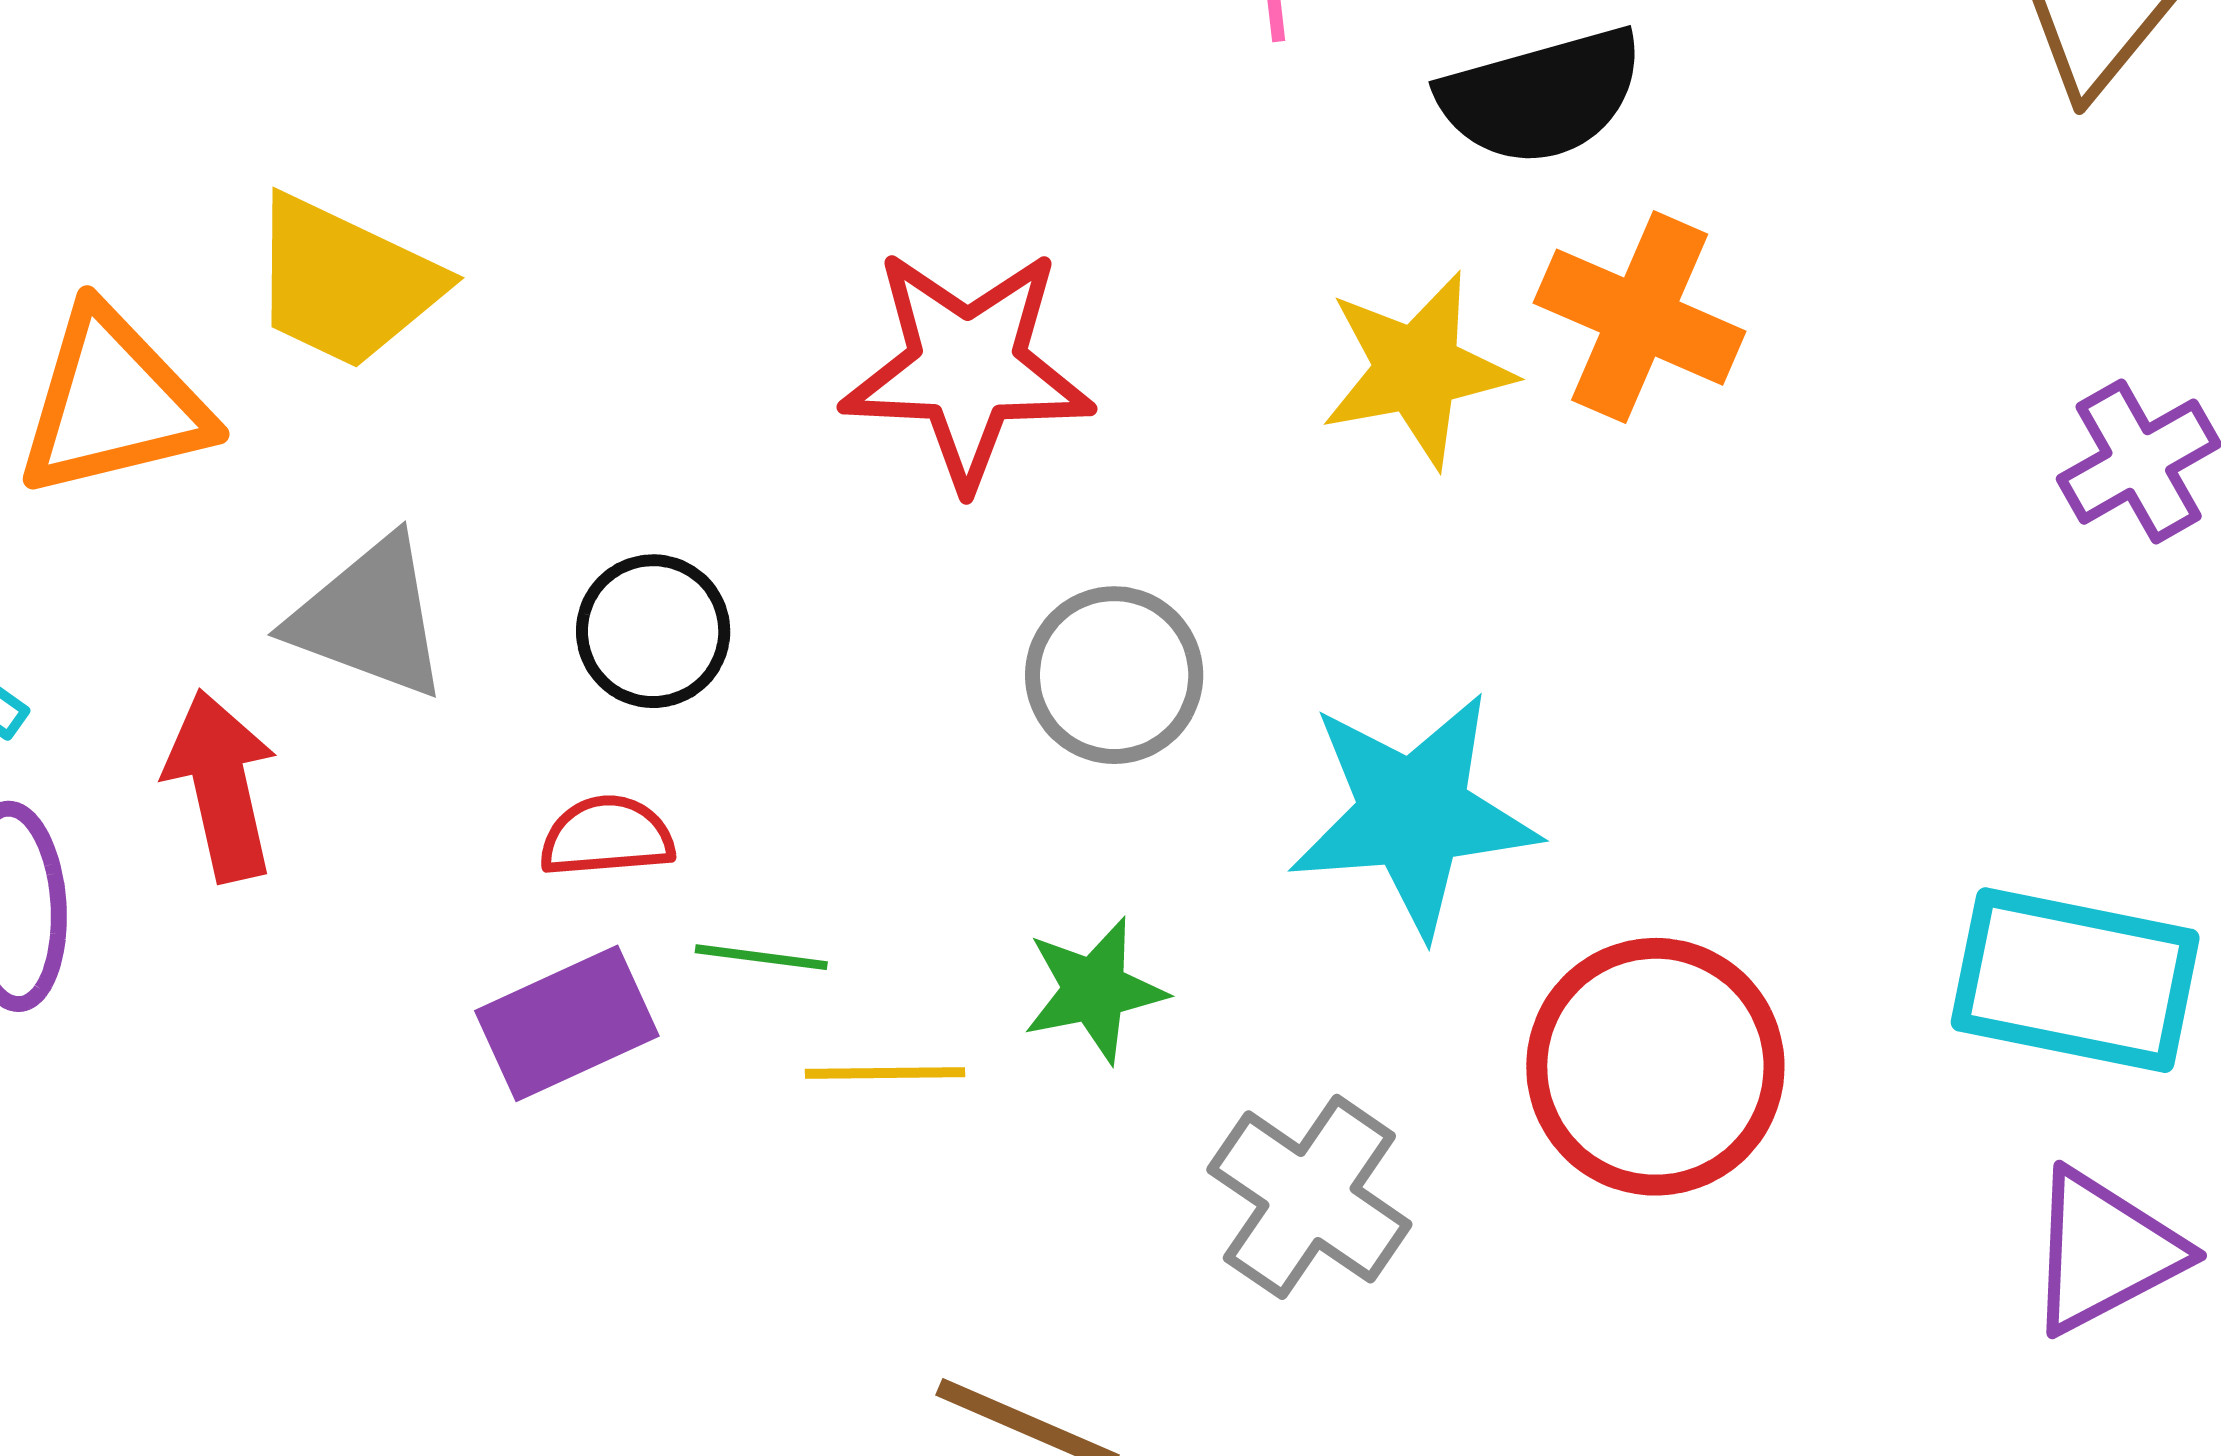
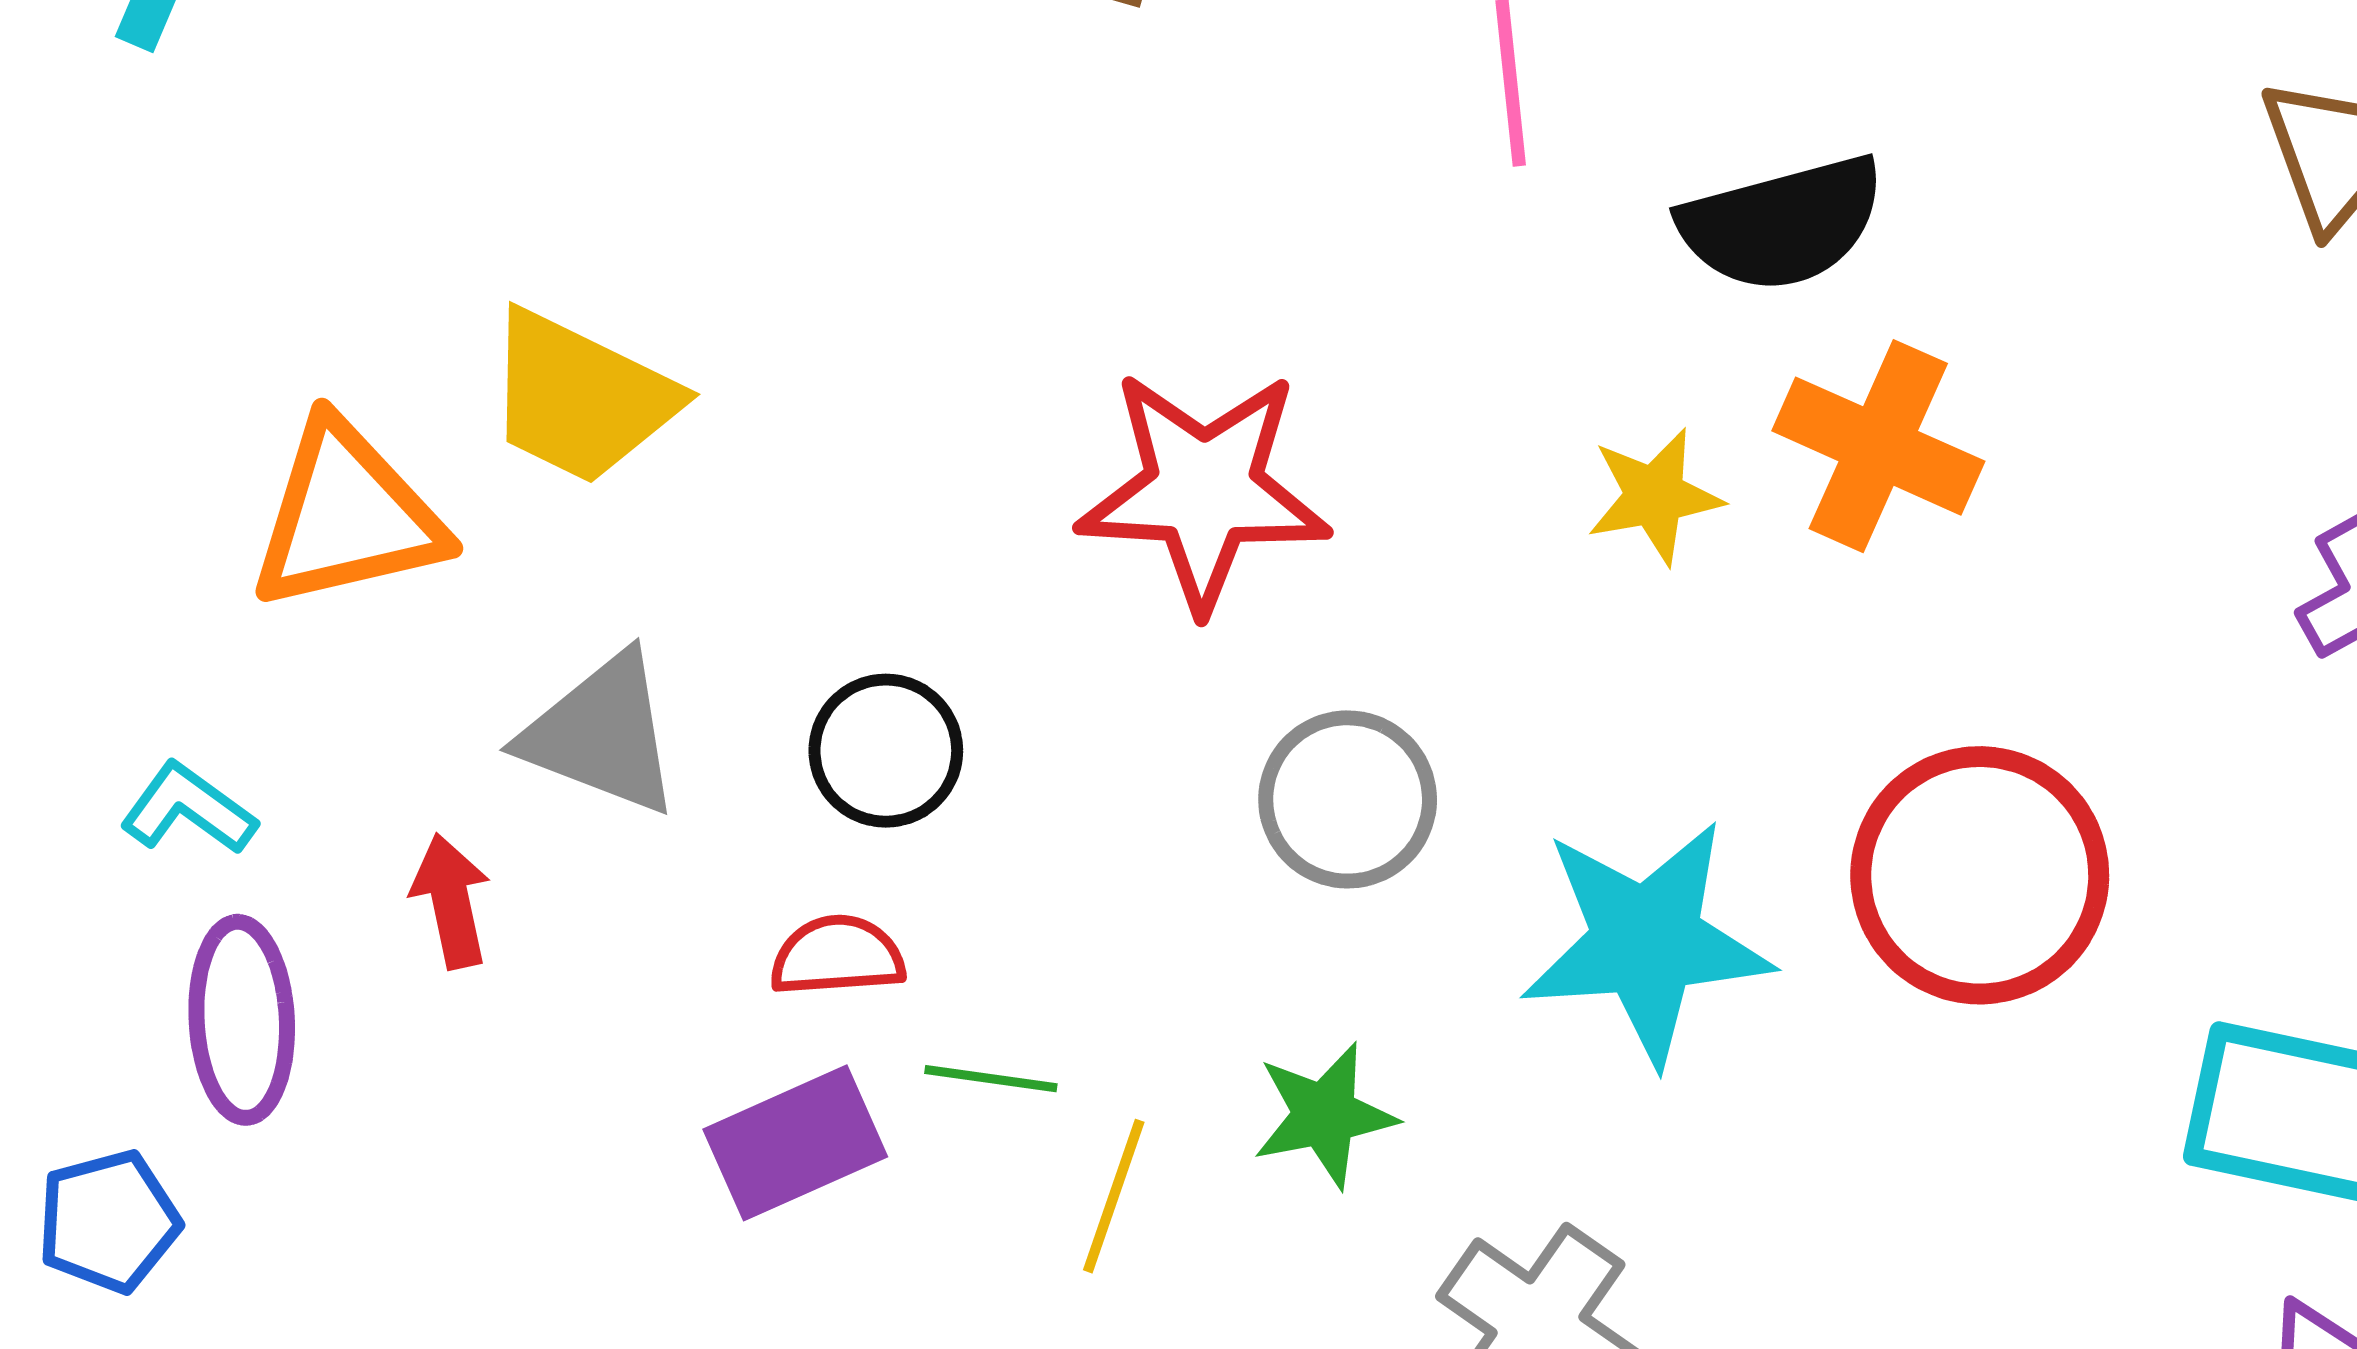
yellow star: (1417, 369) -> (1655, 496), size x0.7
red arrow: (221, 786) -> (451, 901), size x0.7
red circle: (1655, 1067) -> (1980, 875), moved
yellow line: (885, 1073) -> (1114, 1196), turned -71

